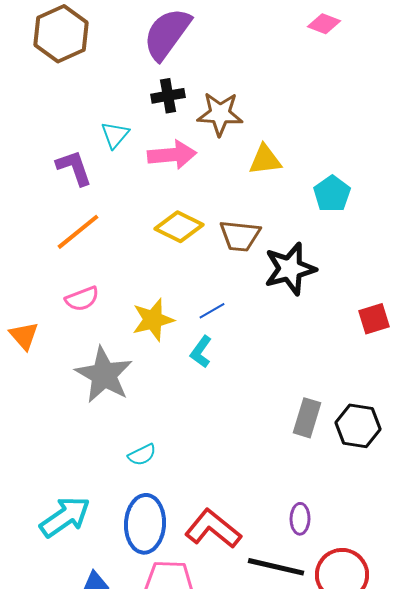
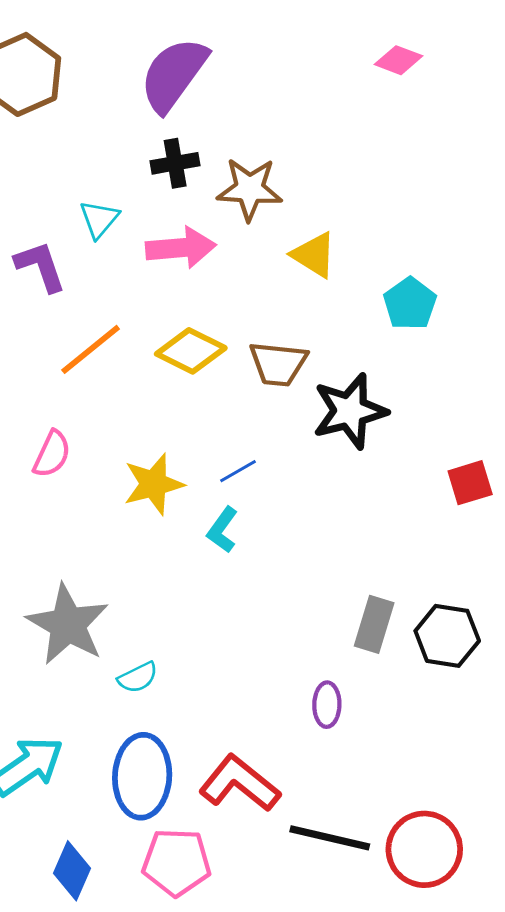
yellow triangle: (265, 160) -> (314, 255), turned 39
orange line: (78, 232) -> (91, 349), moved
pink semicircle: (82, 299) -> (52, 454), turned -44
gray star: (104, 375) -> (68, 624), moved
purple ellipse: (300, 519) -> (327, 705), moved

